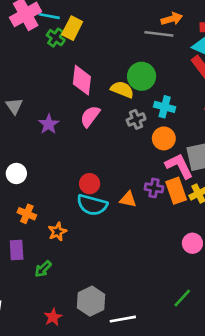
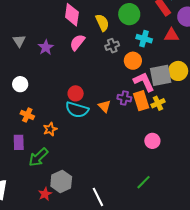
green circle: (142, 76) -> (129, 14), moved
yellow semicircle: (122, 89) -> (102, 23), turned 42
gray triangle: (14, 106) -> (19, 41), moved
cyan cross: (165, 107) -> (144, 39), moved
orange triangle: (128, 199) -> (104, 106), turned 32
green arrow: (43, 269) -> (38, 157), size x1.5
gray hexagon: (91, 301) -> (61, 181), moved
white line: (123, 319) -> (98, 197), turned 72

